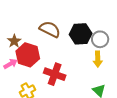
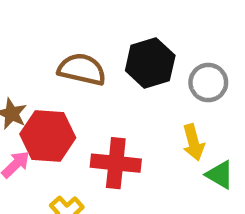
gray circle: (100, 39) -> (208, 83), moved
yellow arrow: (98, 59) -> (193, 142), moved

